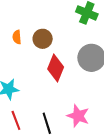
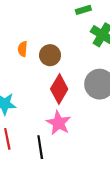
pink star: (78, 116) -> (59, 123), moved

